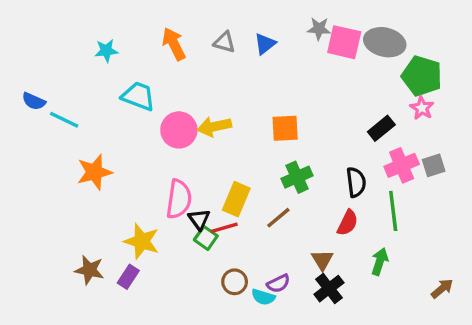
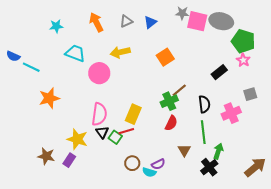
gray triangle: (224, 42) -> (126, 21), turned -40
yellow arrow: (214, 127) -> (120, 52), moved
orange square: (285, 128) -> (165, 57), moved, turned -30
pink cross: (402, 165) -> (231, 113), moved
green line: (393, 211) -> (203, 132), moved
brown line: (278, 218) -> (179, 90), moved
black triangle: (199, 219) -> (102, 132), moved
red semicircle: (348, 223) -> (171, 123), moved
black cross: (329, 289) -> (209, 167), moved
brown arrow: (442, 289) -> (255, 167), size x1.6

